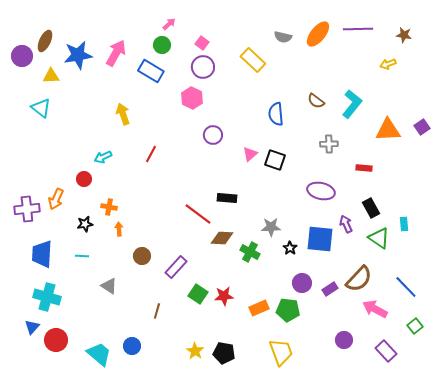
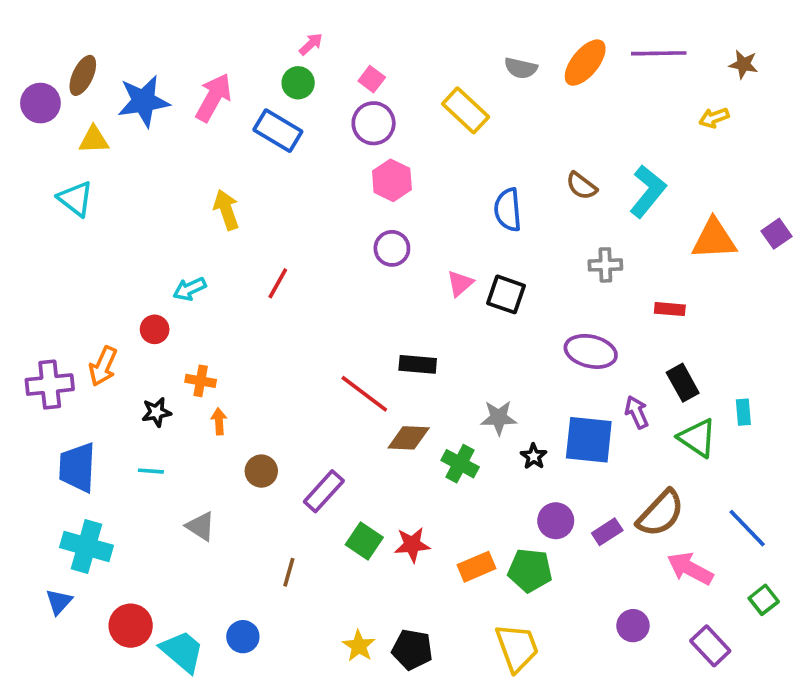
pink hexagon: (192, 98) -> (392, 180), moved
red circle: (56, 340) -> (131, 626), moved

